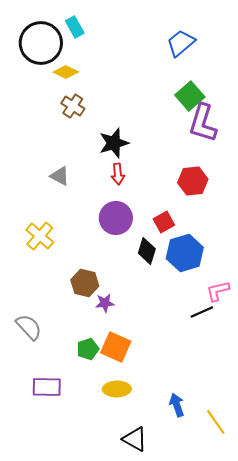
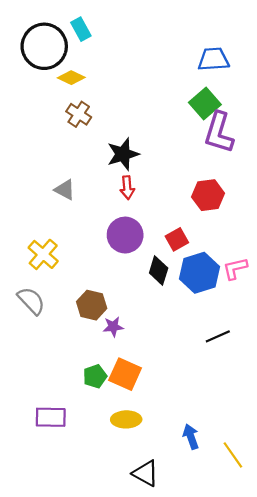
blue trapezoid: (181, 43) -> (214, 59), moved, turned 36
pink L-shape: (218, 291) -> (235, 268), moved
gray semicircle: (29, 327) -> (31, 301), moved

